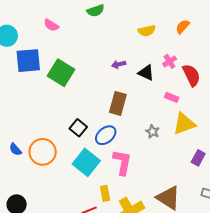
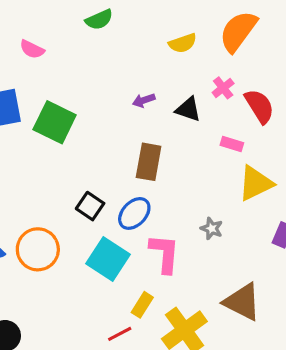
orange semicircle: (183, 27) -> (238, 31), size x1.8
gray star: (153, 132) -> (212, 228), moved
yellow rectangle: (105, 193) -> (142, 305), turned 49

